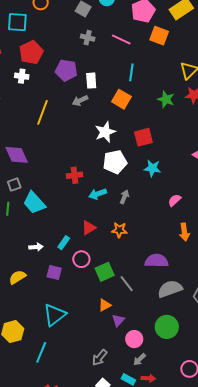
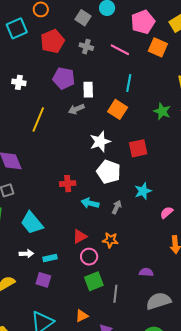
cyan square: (17, 22) -> (17, 28), turned -30
red pentagon: (31, 52) -> (52, 41), moved
white pentagon: (115, 162) -> (109, 172), turned 30
cyan star: (152, 168) -> (143, 191), moved, turned -30
cyan arrow: (98, 194) -> (90, 203), turned 30
cyan trapezoid: (34, 203) -> (32, 223), moved
cyan rectangle: (64, 243) -> (50, 258), moved, turned 40
pink circle: (81, 259) -> (89, 257), moved
purple semicircle: (157, 261) -> (146, 272), size x0.6
gray line: (127, 284) -> (115, 294), turned 42
orange triangle: (105, 305) -> (82, 316), moved

